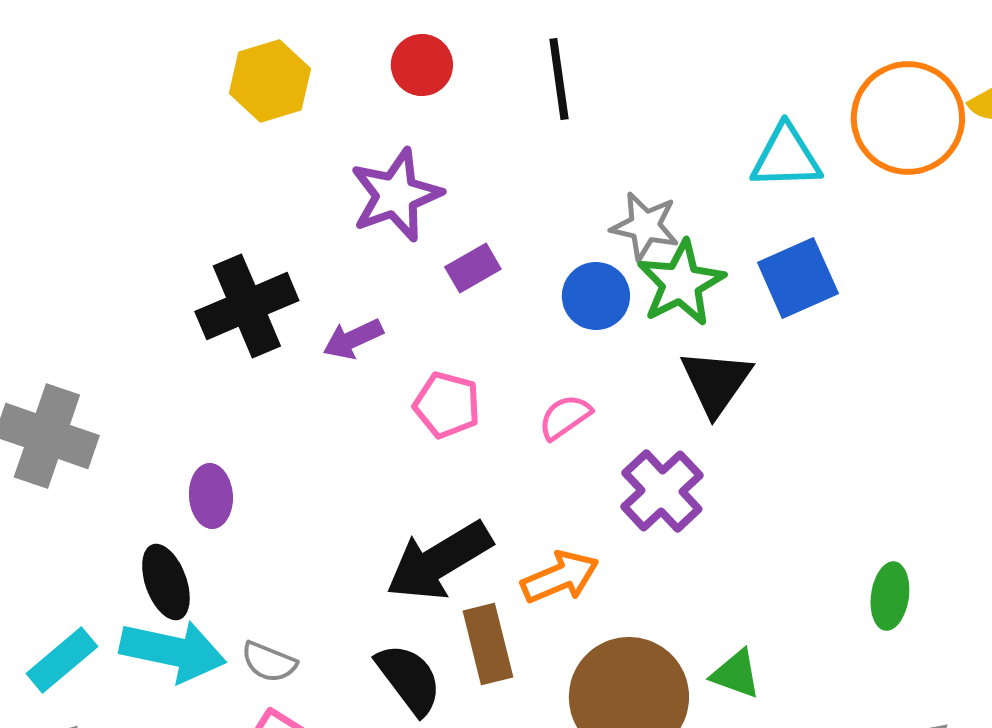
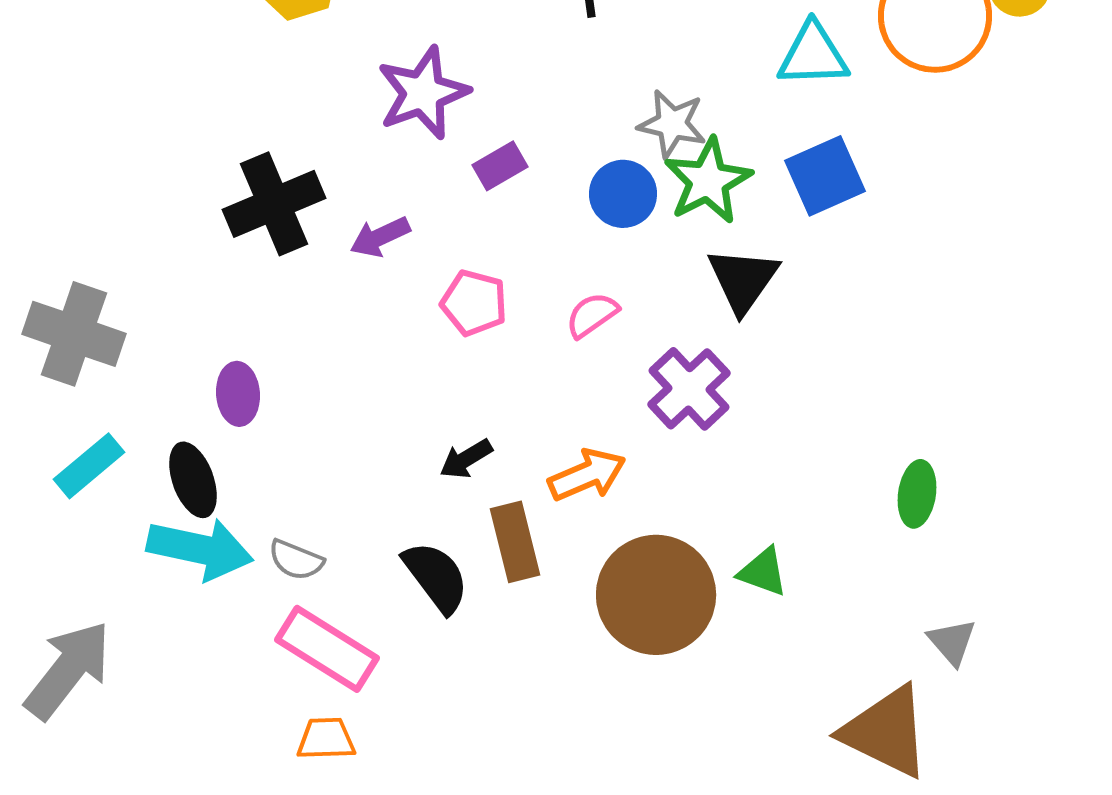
black arrow: (439, 561) -> (466, 459), size x0.5
cyan rectangle: (62, 660) -> (89, 466), moved

